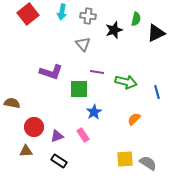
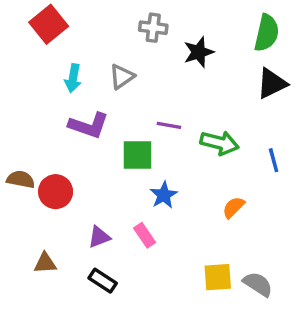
cyan arrow: (62, 12) -> (73, 78), moved
green semicircle: (136, 19) -> (267, 33), moved, size x1.5
black triangle: (156, 33) -> (272, 83), moved
gray triangle: (83, 44) -> (122, 77), moved, turned 35
red circle: (34, 127) -> (56, 192), moved

